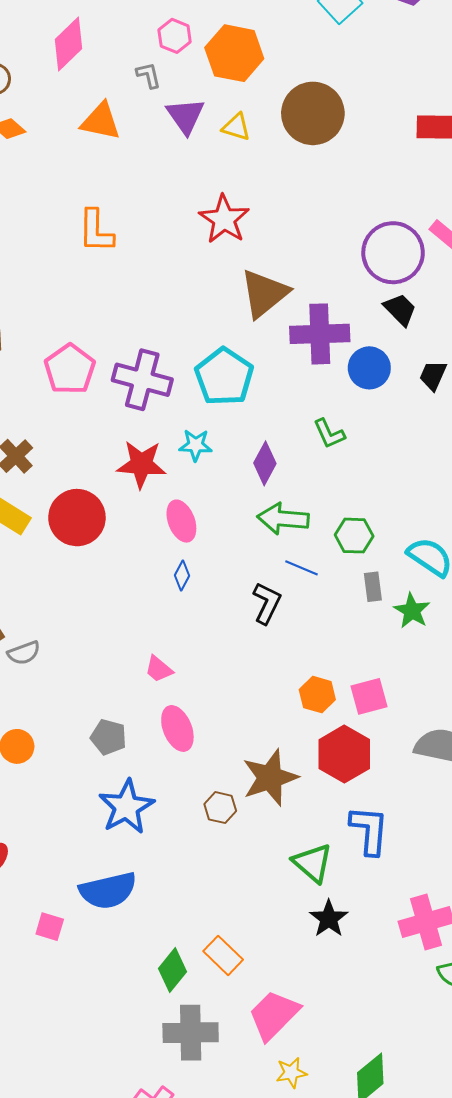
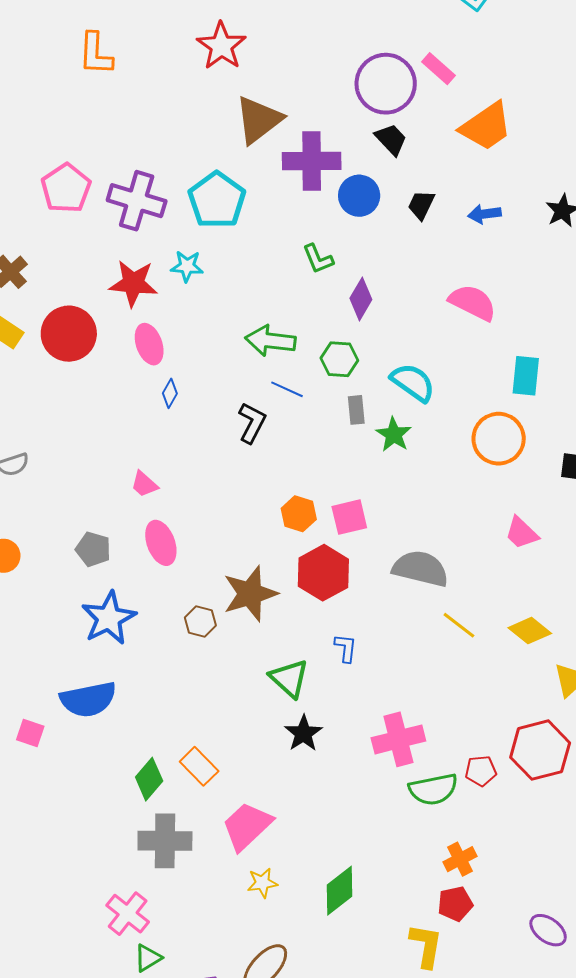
purple diamond: (265, 463) -> (361, 299), moved
pink ellipse: (181, 521) -> (149, 344), moved
blue L-shape: (369, 830) -> (346, 648), size x0.6

